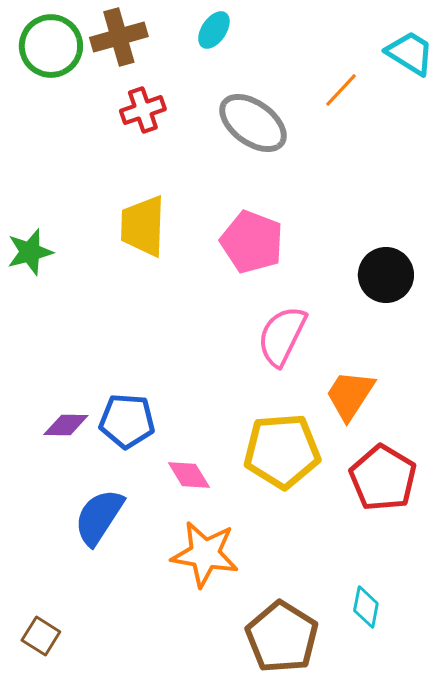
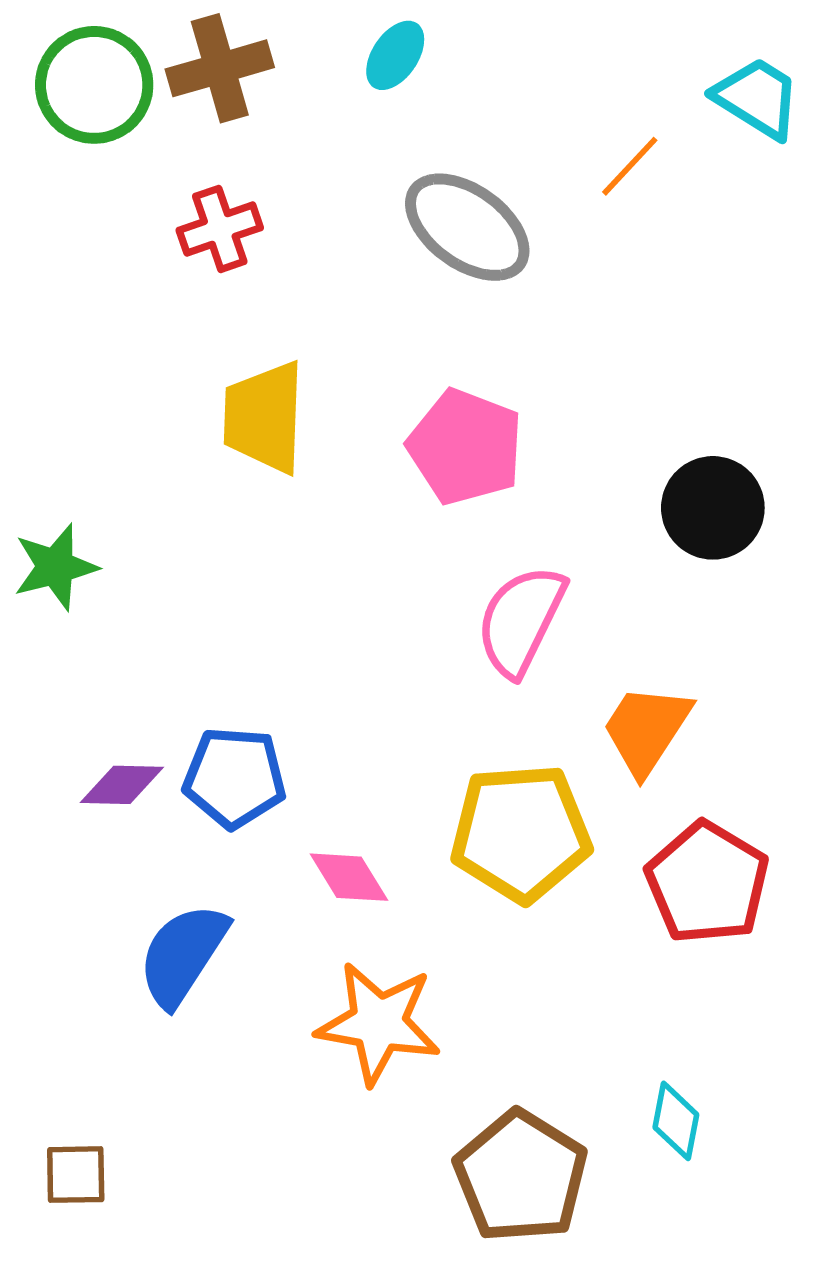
red cross: (143, 110) -> (220, 229), moved
green star: (30, 252) -> (55, 567), moved
brown square: (41, 636) -> (76, 1175), turned -33

